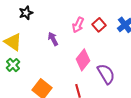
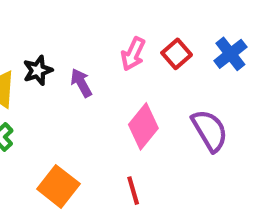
black star: (26, 13) -> (38, 70), moved
purple semicircle: (106, 74) -> (210, 131), moved

